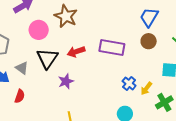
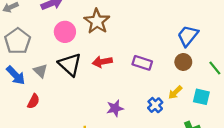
purple rectangle: (112, 47) -> (142, 63), size x0.7
black triangle: (47, 58) -> (70, 64), turned -30
purple star: (66, 81) -> (115, 108), moved
yellow arrow: (146, 88) -> (175, 92), moved

